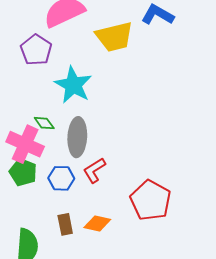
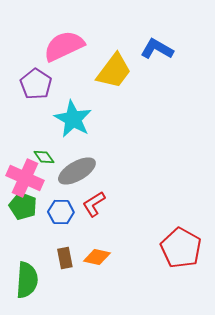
yellow trapezoid: (114, 37) -> (114, 71), turned -39
gray ellipse: (77, 137) -> (77, 171), turned 57
red pentagon: (151, 200) -> (181, 248), moved

